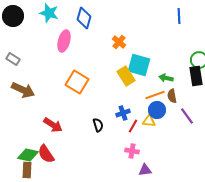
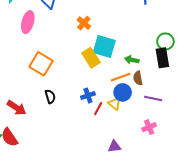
purple line: (187, 116) -> (153, 99), turned -42
yellow triangle: (149, 121) -> (114, 104), turned 32
black semicircle: (98, 125) -> (50, 97), moved
pink cross: (132, 151) -> (149, 127), moved, turned -32
purple triangle: (145, 170) -> (114, 146), moved

